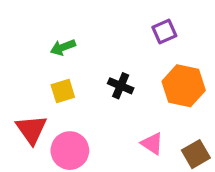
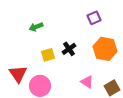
black cross: (121, 86) -> (69, 49), turned 32
yellow square: (63, 91) -> (48, 55), moved

